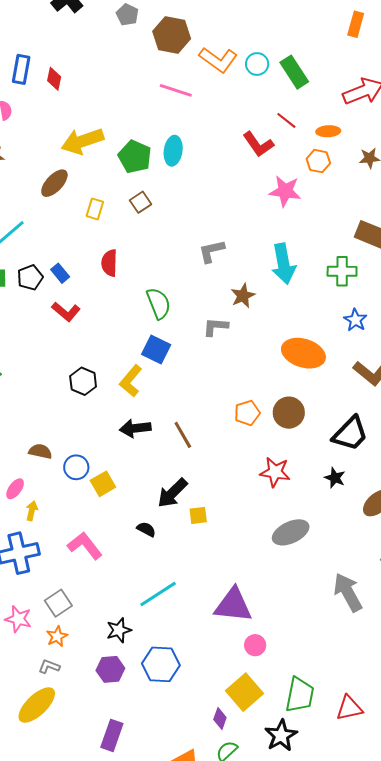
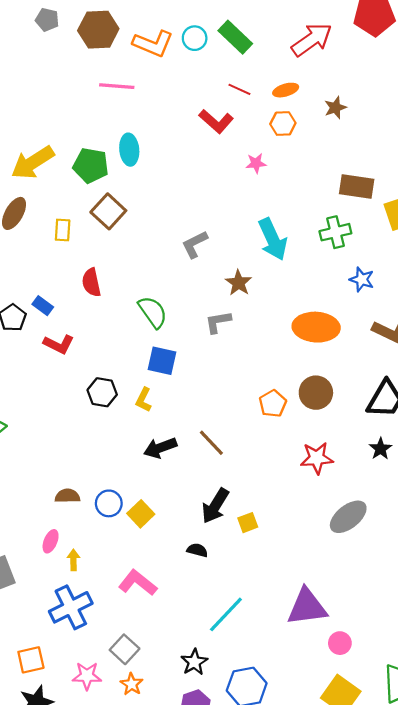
pink star: (285, 191) -> (256, 163), size x0.6
brown square: (140, 202) -> (108, 211), size x1.5
black hexagon: (83, 381) -> (102, 392), moved
yellow L-shape: (131, 381) -> (144, 400), size x0.7
black star: (335, 478) -> (380, 449), turned 30

